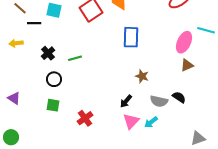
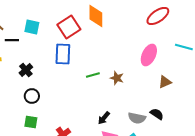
blue rectangle: (131, 37) -> (63, 54), moved
pink ellipse: (184, 42) -> (149, 55), moved
green line: (75, 58) -> (93, 75), moved
brown star: (142, 76) -> (117, 78), moved

